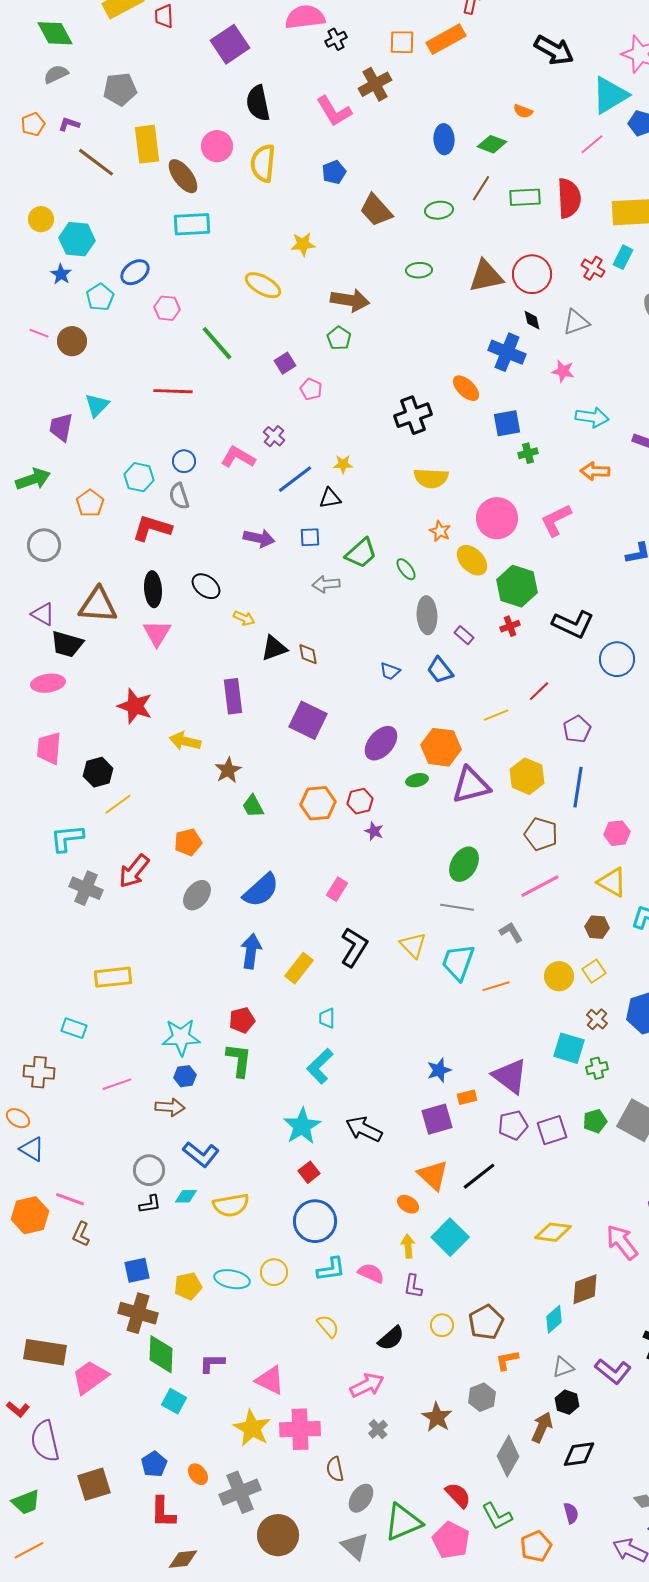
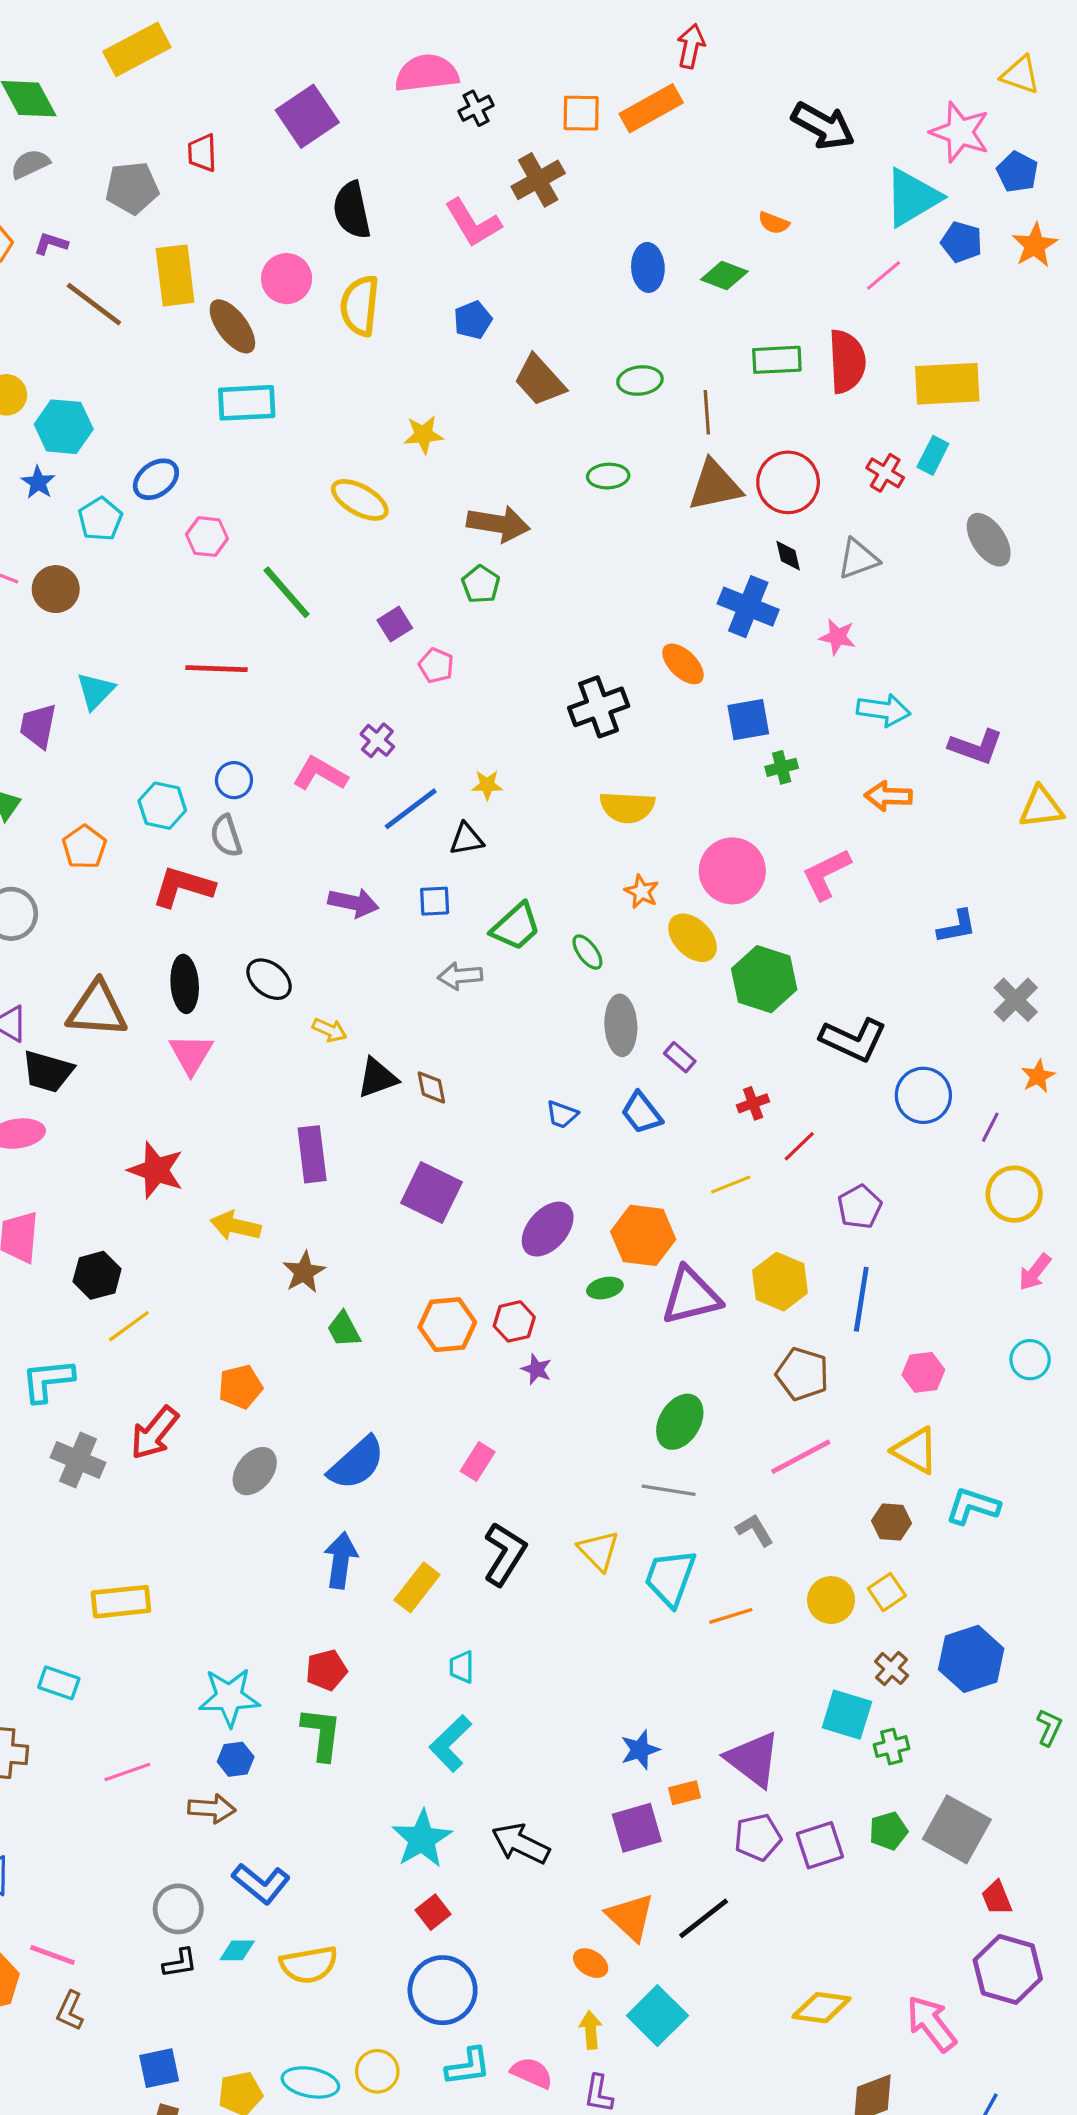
red trapezoid: (164, 16) -> (202, 153), moved
brown line: (481, 188) -> (707, 412), moved, turned -36
red cross: (510, 626) -> (753, 1103), moved

